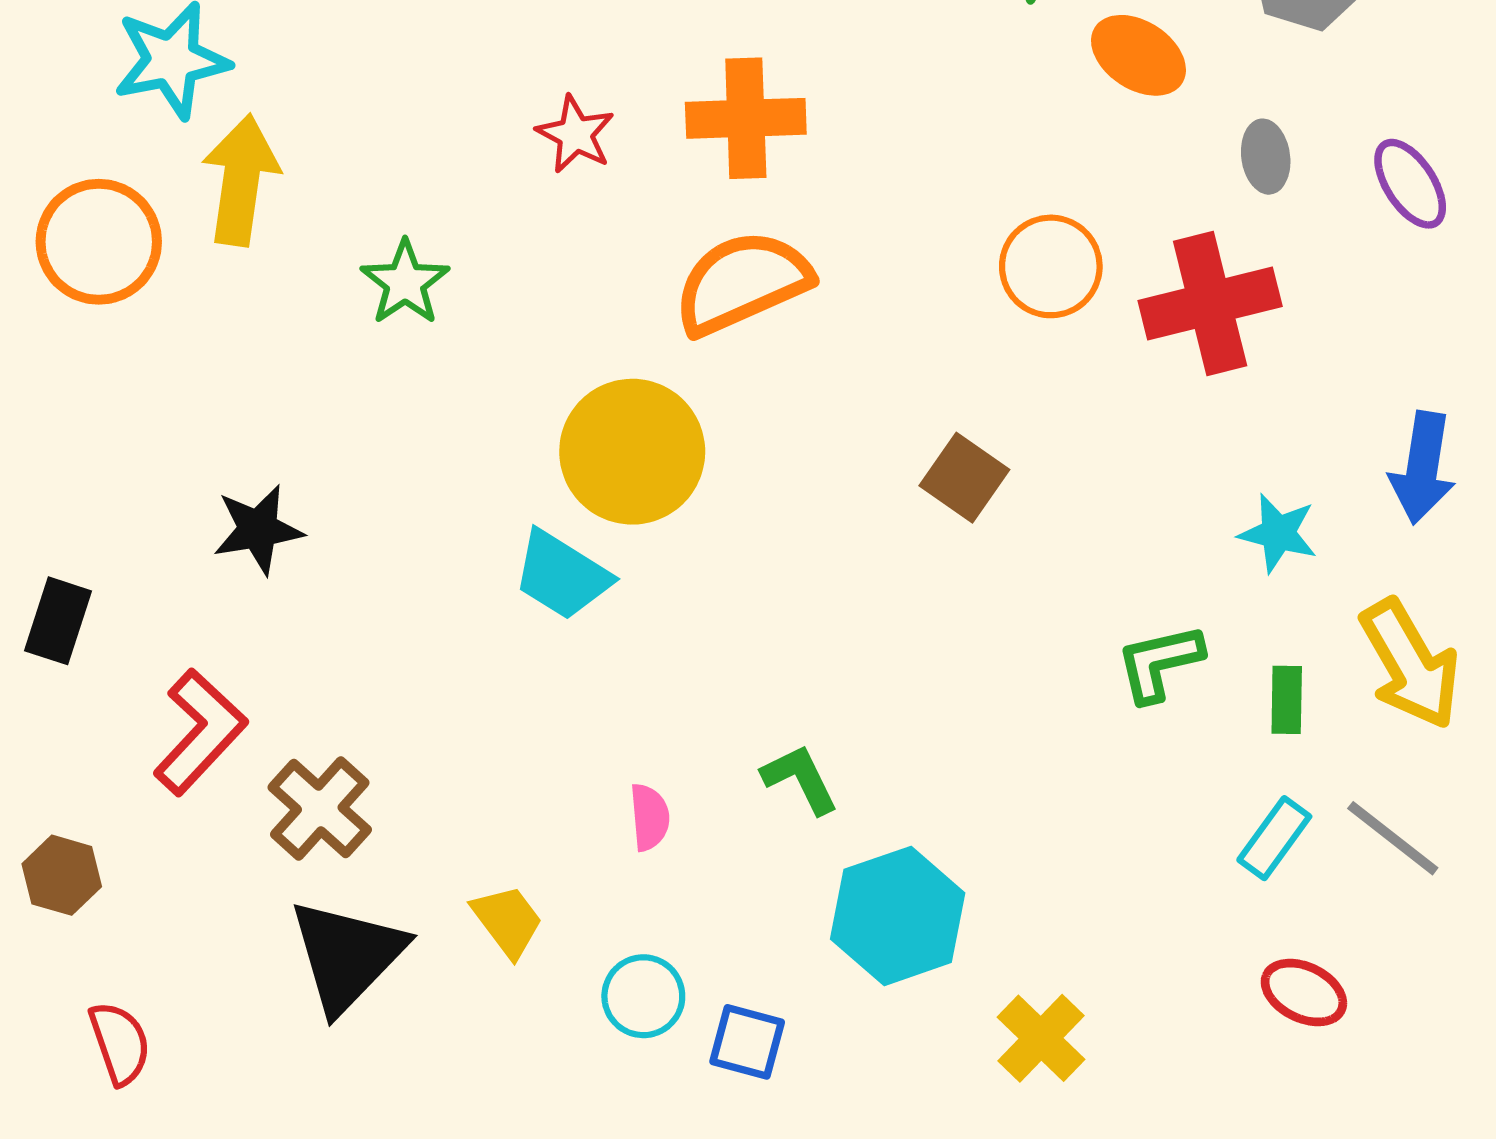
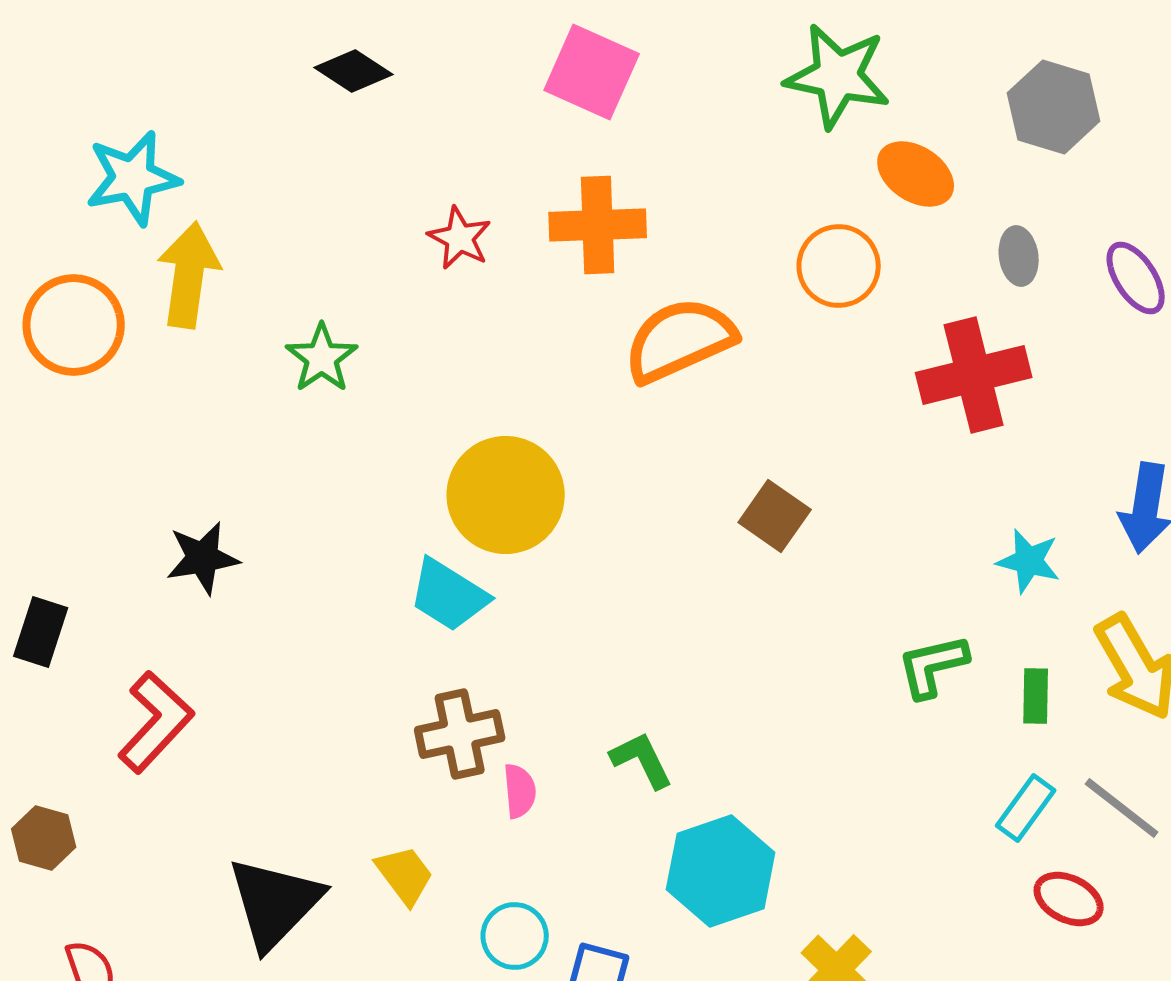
orange circle: (1051, 266) -> (839, 266), moved
orange semicircle: (742, 283) -> (680, 340), moved
brown cross: (320, 809) -> (460, 734), moved, turned 36
red ellipse: (1304, 993) -> (1069, 899), moved

